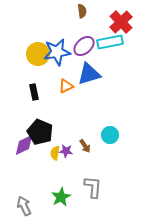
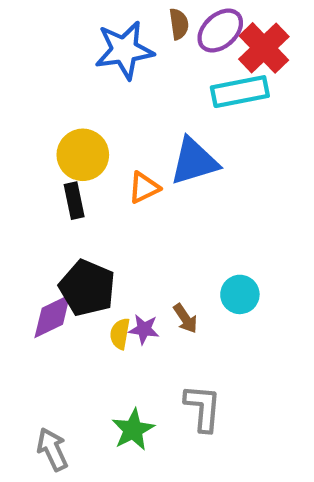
purple ellipse: (84, 46) -> (220, 31), moved
blue star: (57, 52) -> (124, 50), moved
yellow circle: (38, 54) -> (83, 155), moved

